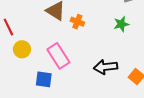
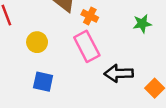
yellow circle: (22, 49) -> (37, 42), moved
pink rectangle: (58, 56) -> (87, 46), moved

